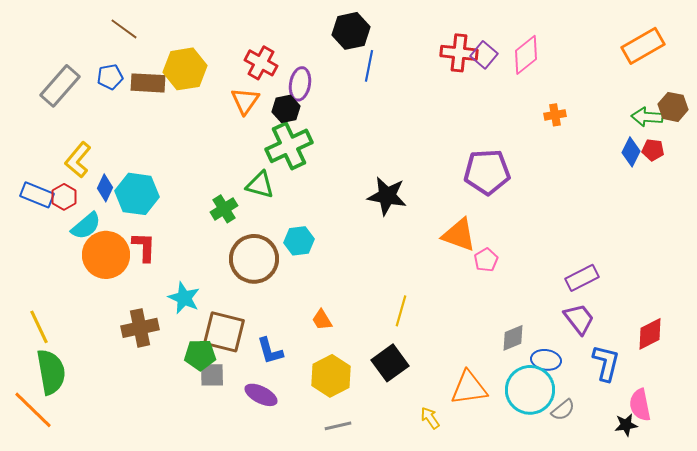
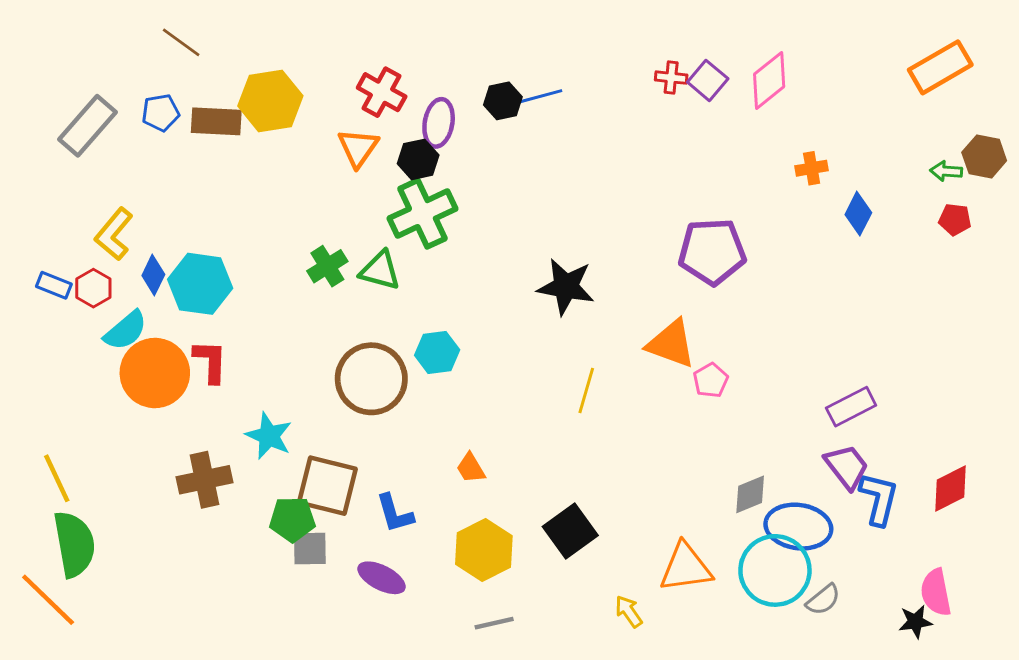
black hexagon: (351, 31) -> (503, 101), moved, size x0.7
red cross: (459, 53) -> (671, 78), size x0.6
blue line: (369, 66) -> (539, 97), turned 64
green arrow: (647, 117) -> (946, 171), size x0.7
blue diamond: (631, 152) -> (858, 214), moved
blue rectangle: (37, 195) -> (54, 285), size x0.7
green cross: (224, 209) -> (327, 266), moved
yellow line: (401, 311) -> (586, 391), moved
blue ellipse: (546, 360) -> (798, 527), size x1.5
blue L-shape: (606, 363) -> (879, 499), moved

